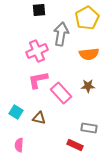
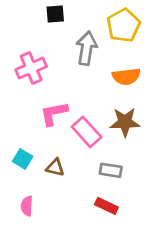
pink cross: (37, 51) -> (31, 68), moved
brown star: (88, 86) -> (125, 122), size x1.5
gray rectangle: (89, 128) -> (111, 170), moved

